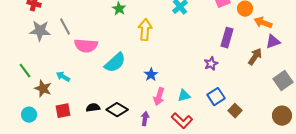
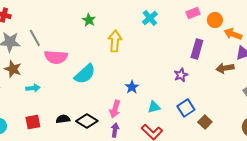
brown arrow: (255, 57) -> (225, 68), turned -132
blue star: (151, 75) -> (132, 87), moved
cyan arrow: (63, 77) -> (33, 88), turned 144
brown star: (43, 89) -> (13, 69), moved
pink arrow: (159, 97) -> (115, 109), moved

